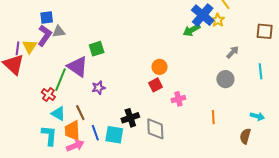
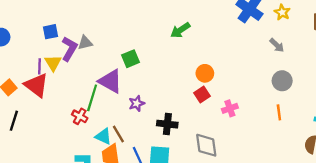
blue square: (47, 18) -> (50, 32), moved
yellow star: (218, 20) -> (282, 12), moved
green arrow: (192, 30) -> (180, 30), moved
gray arrow: (233, 52) -> (277, 45), moved, turned 96
cyan triangle: (58, 114) -> (103, 136), moved
orange line: (213, 117) -> (279, 112), moved
black cross: (130, 118) -> (167, 124), moved, turned 30

